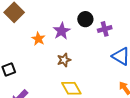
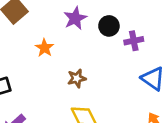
purple star: (62, 31) -> (75, 18), moved

